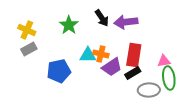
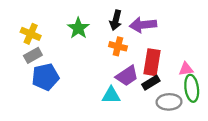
black arrow: (102, 18) -> (116, 20), turned 48
orange cross: (101, 54) -> (118, 46), moved
cyan triangle: (88, 55) -> (111, 95), moved
blue pentagon: (59, 71) -> (45, 77), moved

